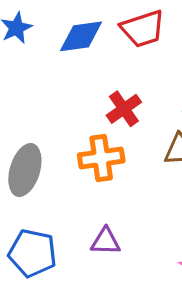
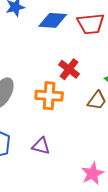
red cross: (124, 109) -> (69, 69), turned -30

